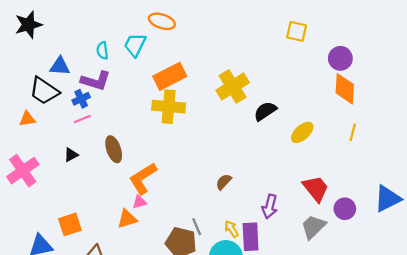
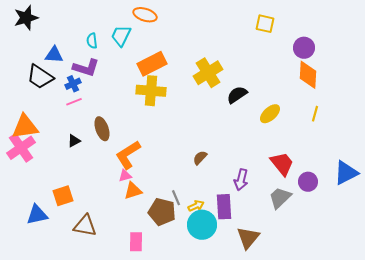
orange triangle: (27, 119) -> (25, 127), moved, size x1.8
black triangle: (71, 155) -> (74, 141), moved
orange triangle: (127, 219) -> (133, 191), moved
yellow arrow: (231, 229) -> (196, 206), moved, turned 98

